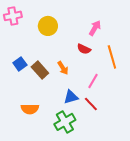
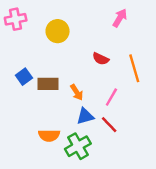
pink arrow: (95, 28) -> (120, 18), moved
orange arrow: (63, 68) -> (77, 92), moved
brown rectangle: (40, 70) -> (48, 84), turned -48
orange semicircle: (30, 109) -> (49, 135), moved

